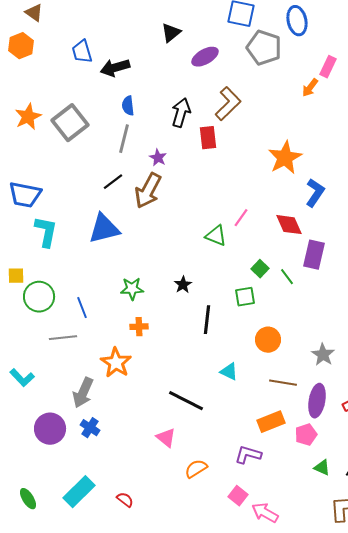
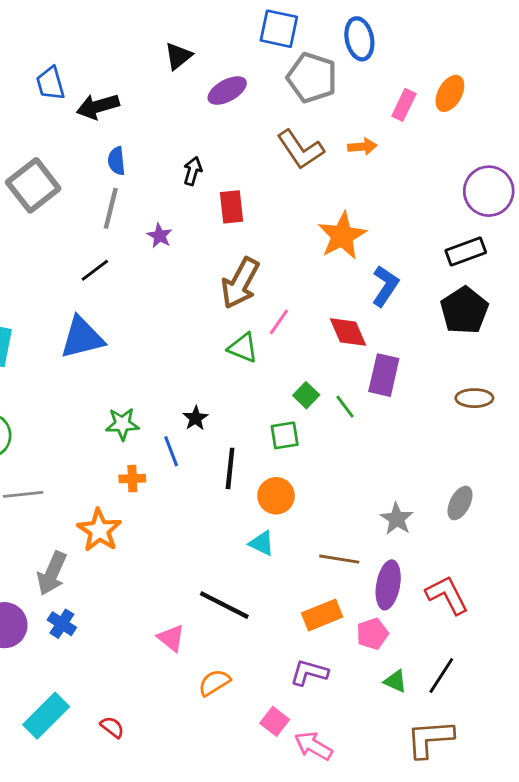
orange arrow: (310, 88) -> (362, 147), moved, turned -132
brown L-shape: (228, 104) -> (300, 149), moved, turned 100
black arrow: (181, 113) -> (193, 171), size x0.7
brown arrow: (148, 191) -> (240, 283), moved
blue line: (82, 308) -> (171, 451), moved
orange circle: (268, 340) -> (276, 496), moved
black line: (186, 401) -> (224, 605), moved
purple L-shape: (248, 455) -> (309, 673), moved

